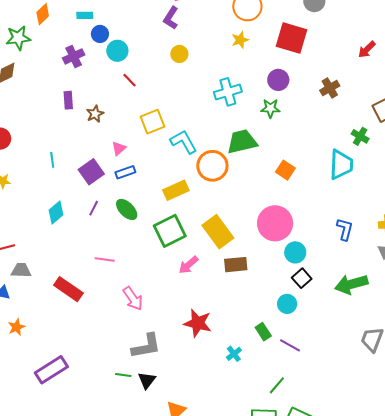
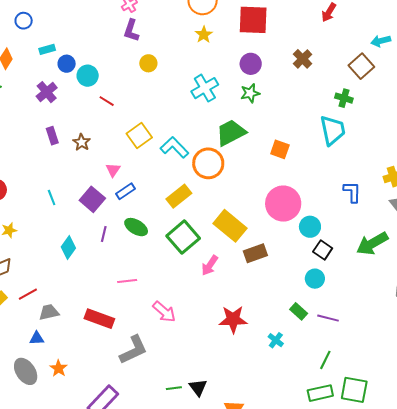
gray L-shape: (146, 346) -> (134, 350), moved

